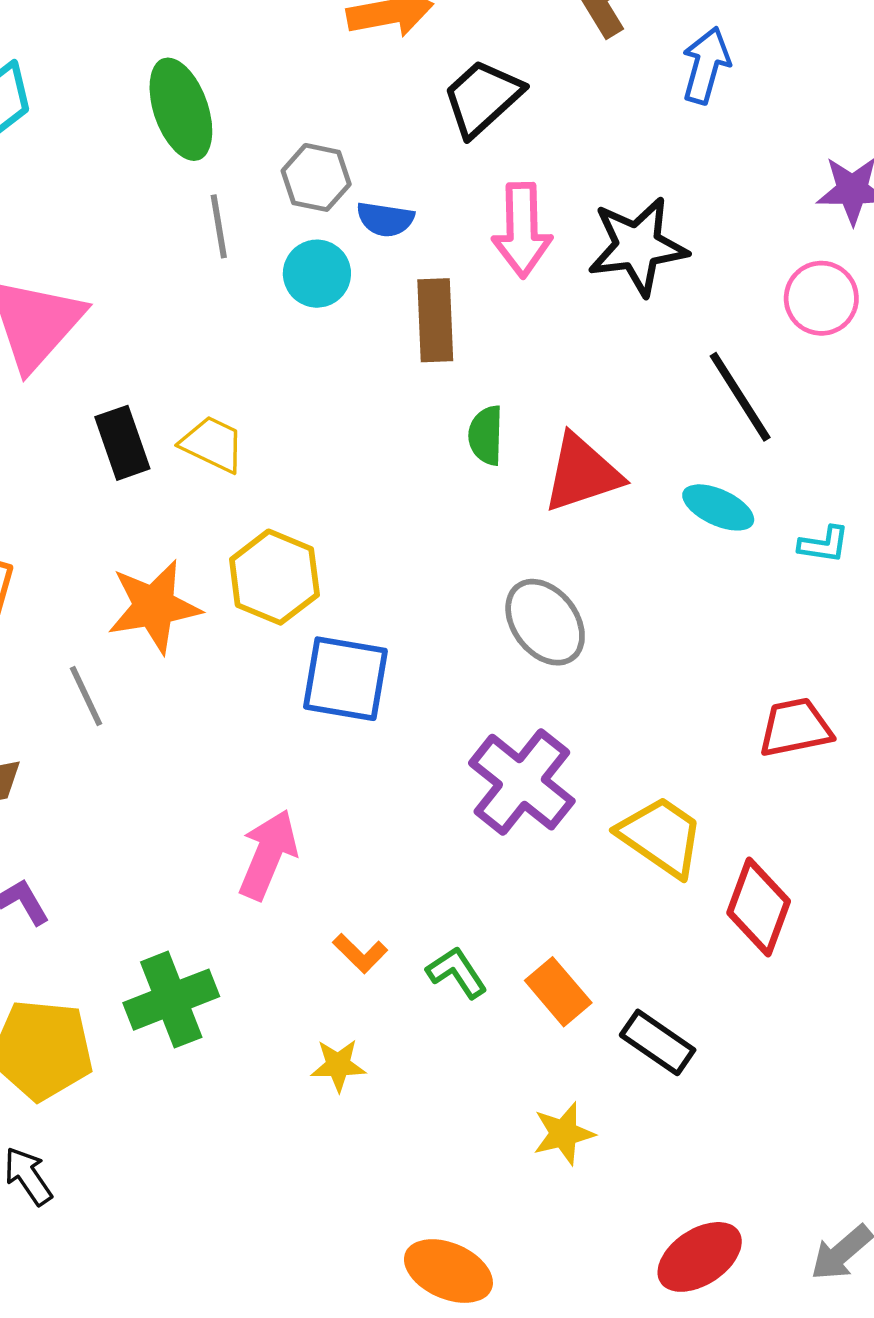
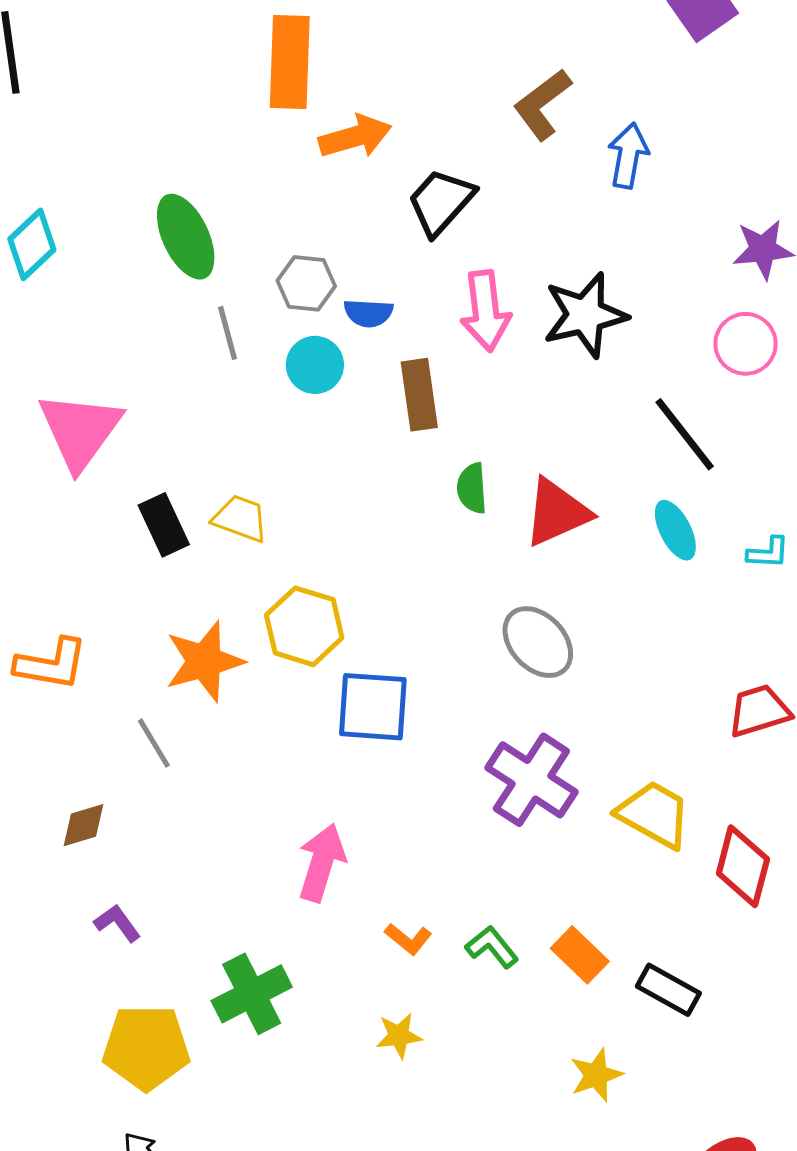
cyan ellipse: (718, 507) -> (675, 530), turned 44

